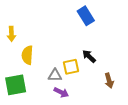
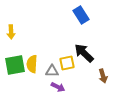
yellow semicircle: (27, 55) -> (32, 64), moved
black arrow: (89, 56) -> (84, 53), size x1.5
green square: (16, 85) -> (15, 65), moved

